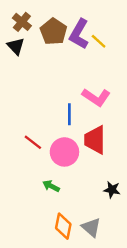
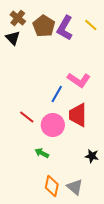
yellow line: (99, 41) -> (91, 25), moved
blue line: (69, 114) -> (57, 94), turned 30

